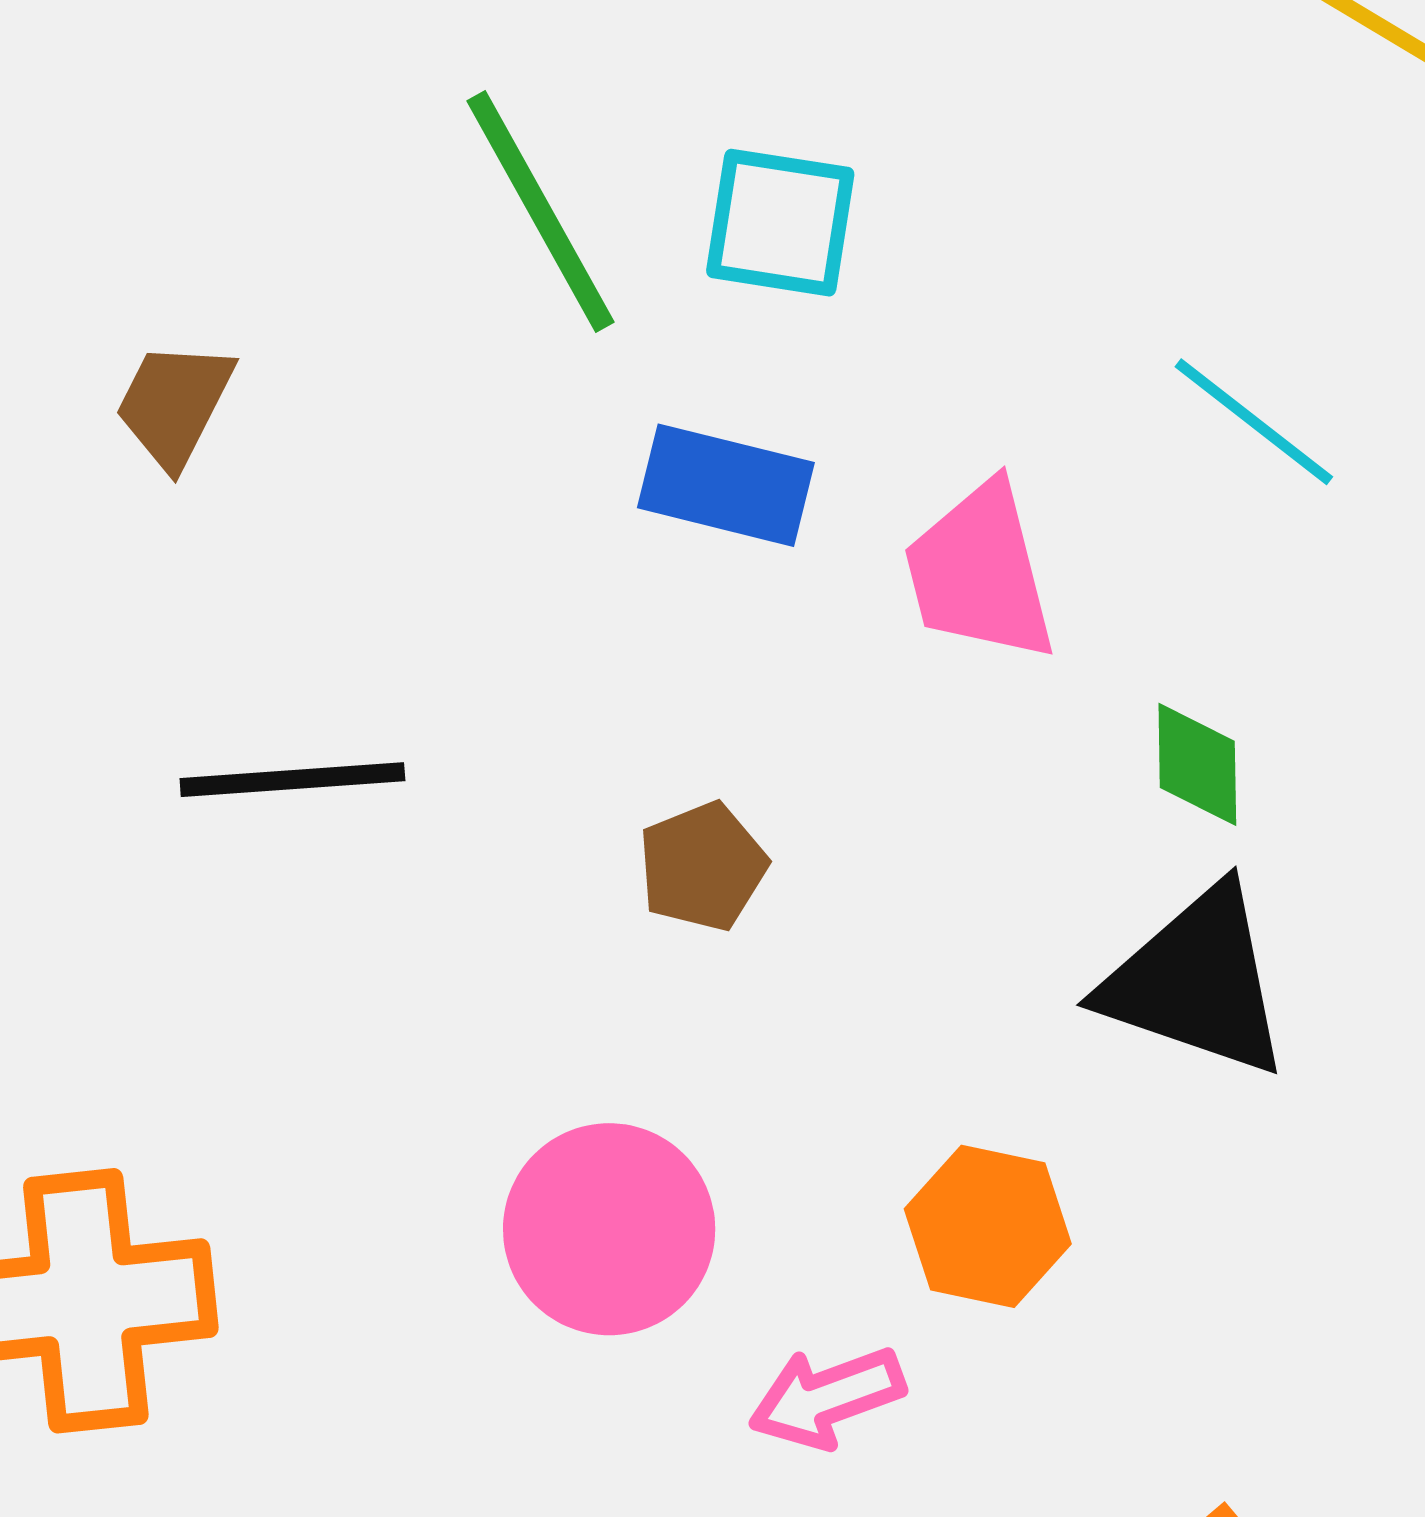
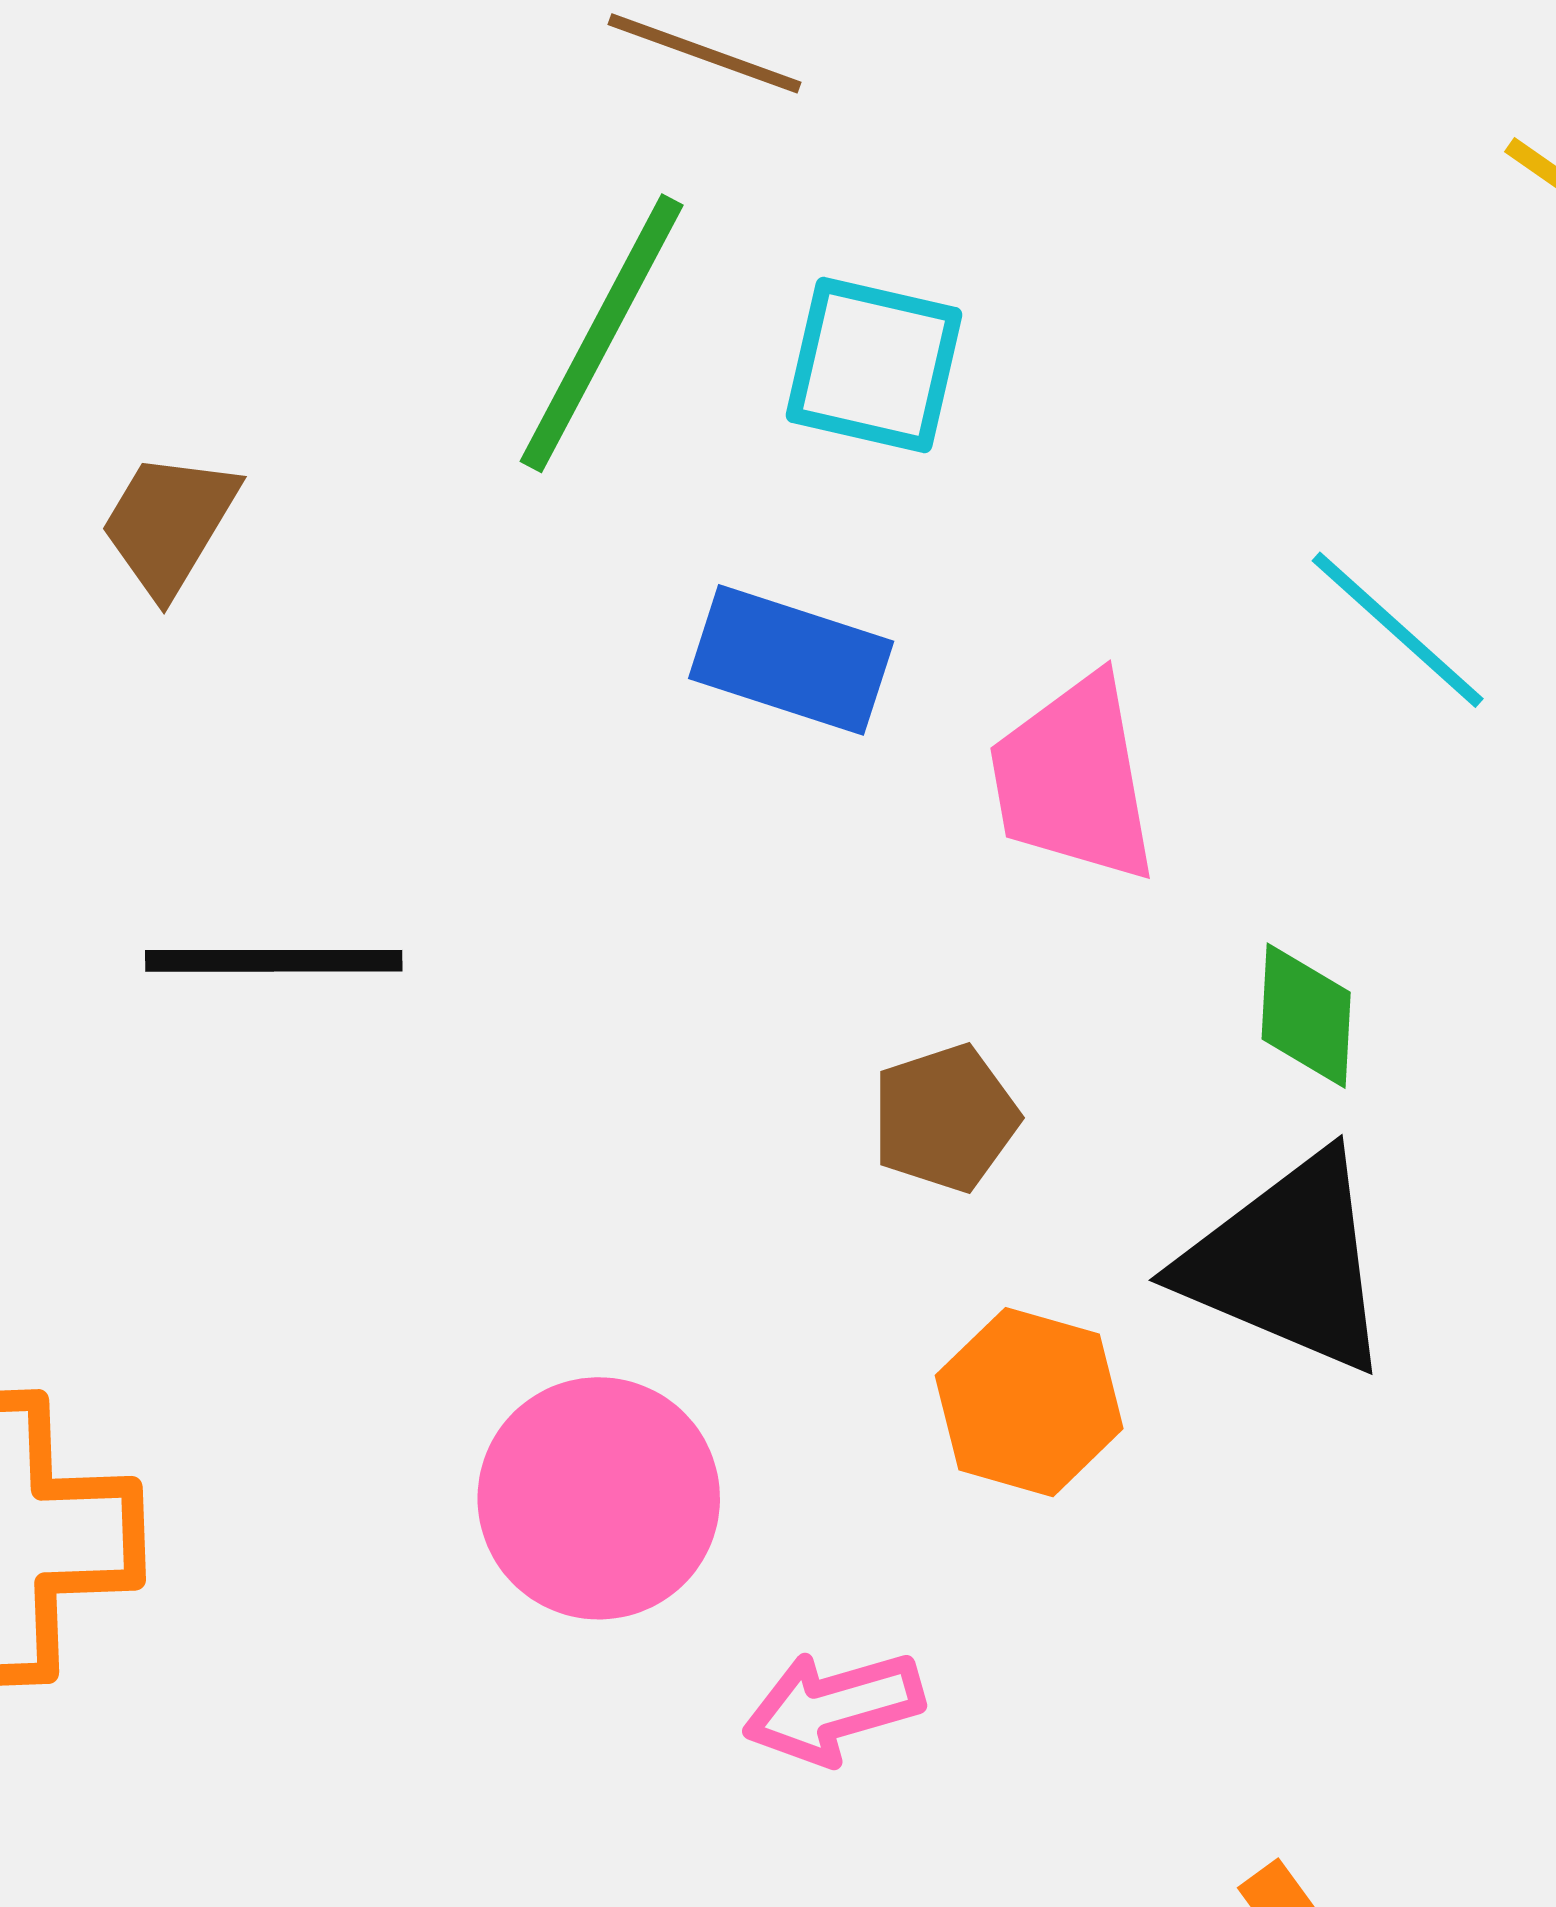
green line: (541, 211) -> (602, 333), turned 53
brown pentagon: (703, 866) -> (945, 1118), moved
orange hexagon: (988, 1226) -> (1029, 1402), moved

